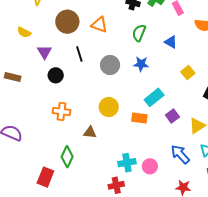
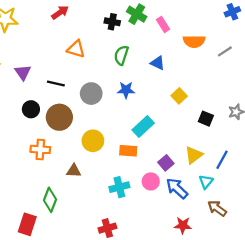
brown circle: (67, 22) -> (59, 117), moved
purple triangle: (44, 52) -> (23, 72), moved
black line: (79, 54) -> (56, 84), turned -56
purple square: (172, 116) -> (166, 163), moved
cyan cross: (127, 163) -> (119, 187), moved
pink circle: (150, 166) -> (151, 181), moved

